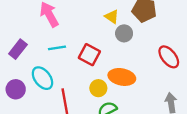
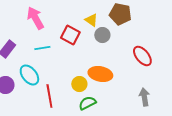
red square: (89, 55) -> (70, 35), moved

